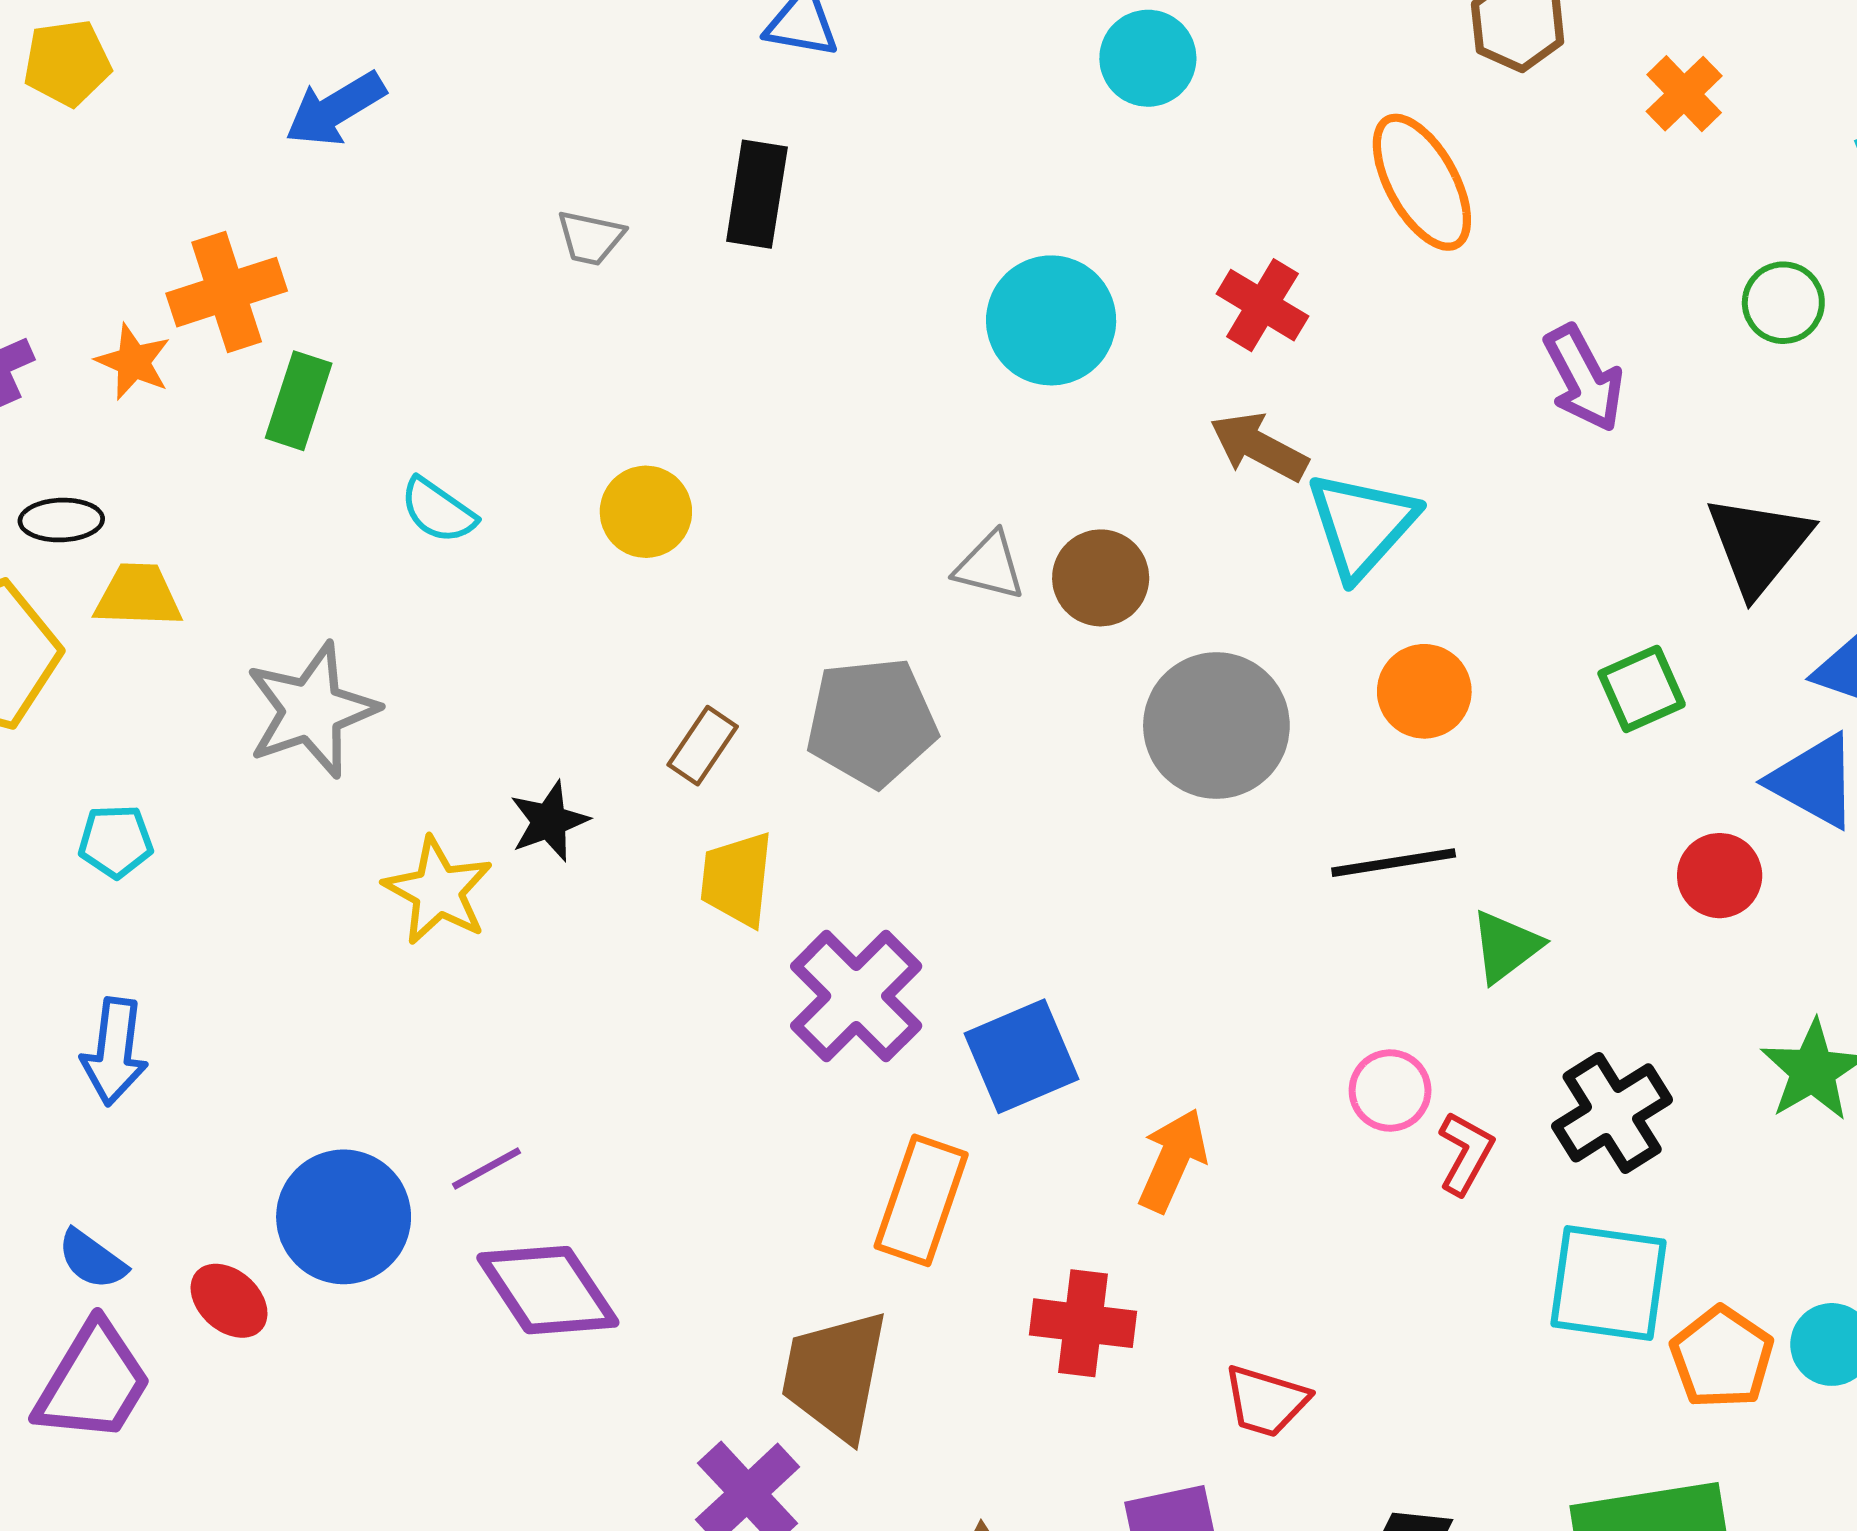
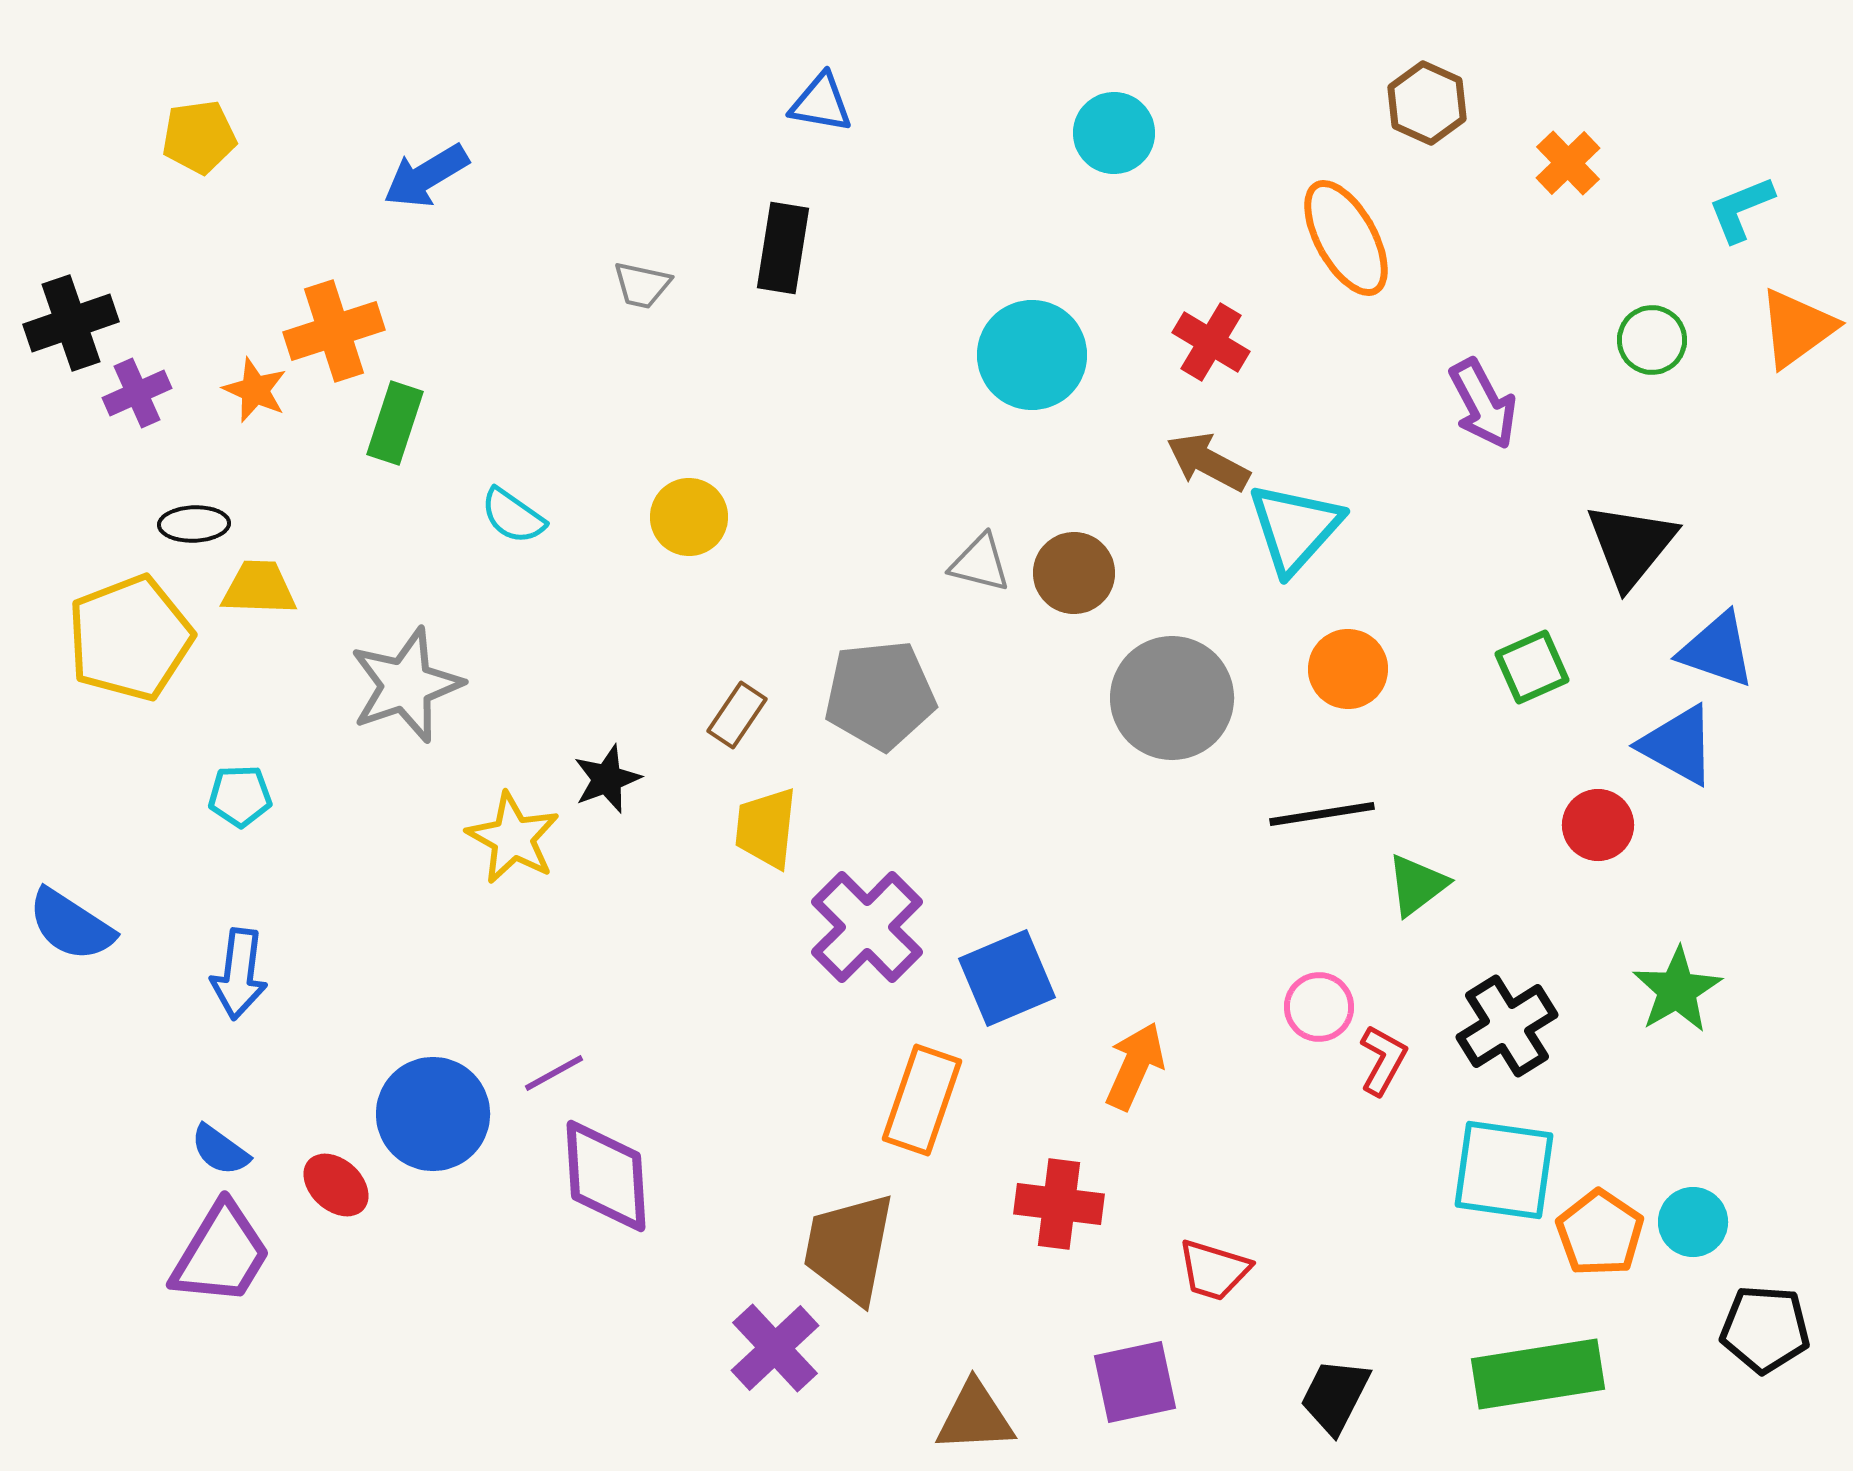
purple diamond: (548, 1290) -> (606, 1176), turned 30

